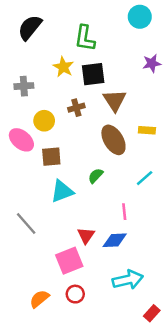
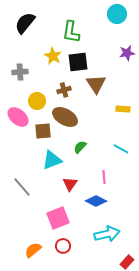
brown ellipse: (113, 140) -> (65, 117), moved, turned -30
cyan line: (145, 178) -> (121, 149), turned 70
red triangle: (86, 235) -> (70, 184), moved
blue diamond: (115, 240) -> (96, 201), turned 30

